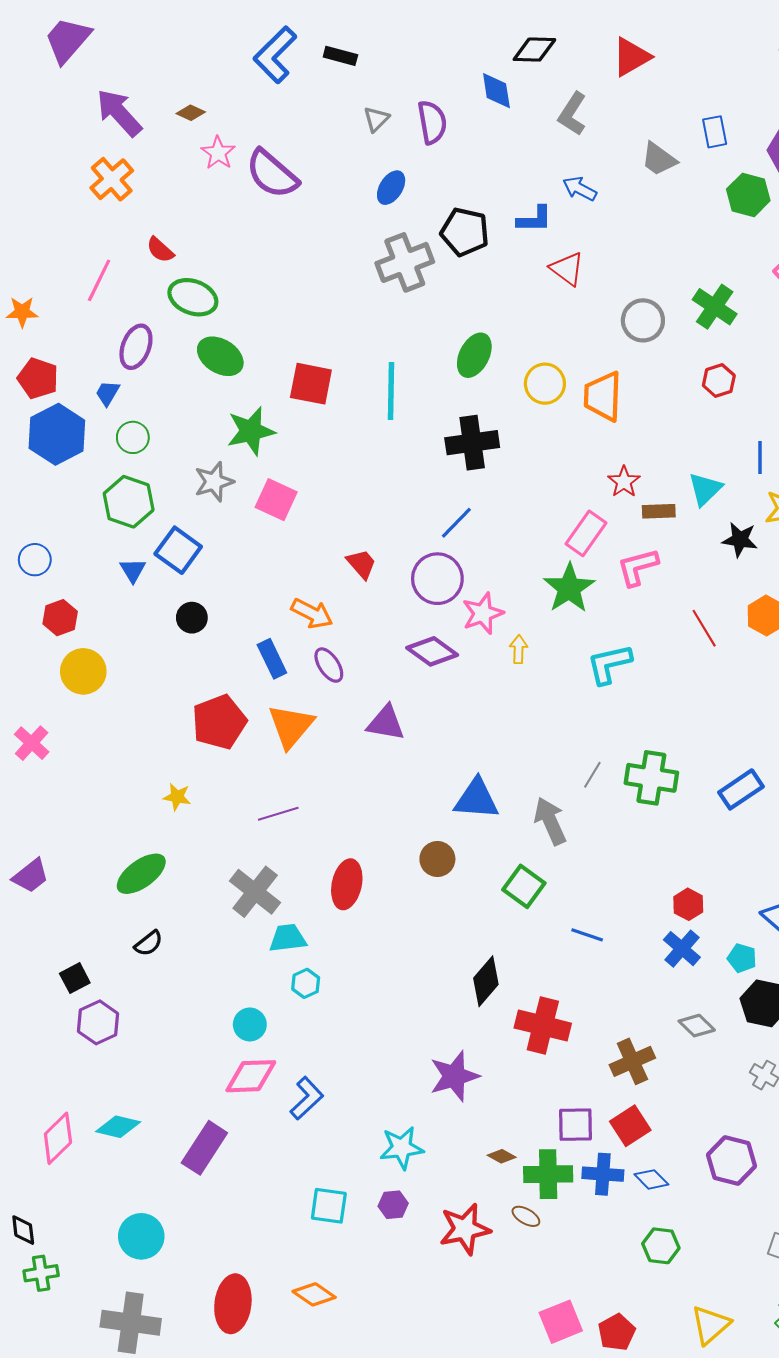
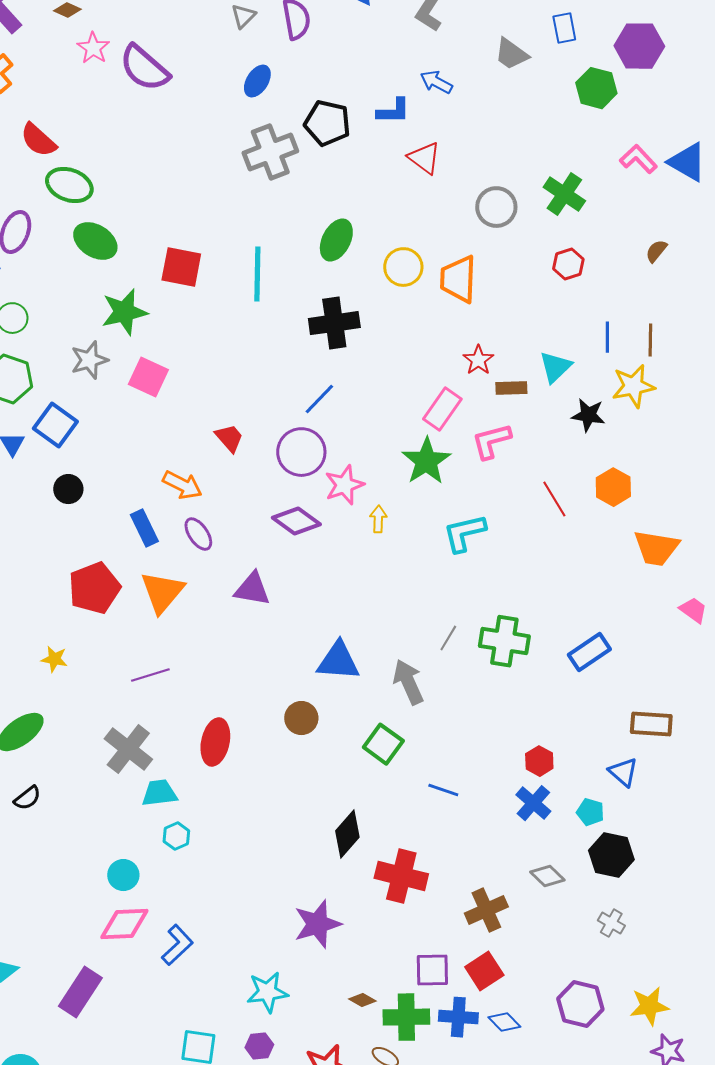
red semicircle: (160, 250) -> (38, 140), size x1.4

